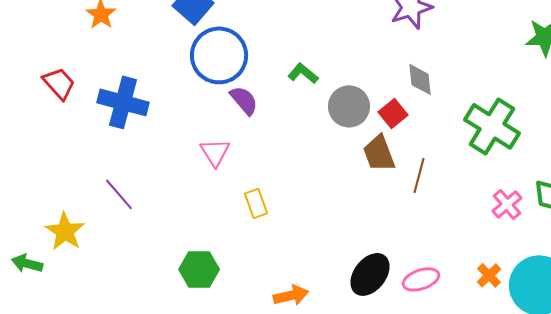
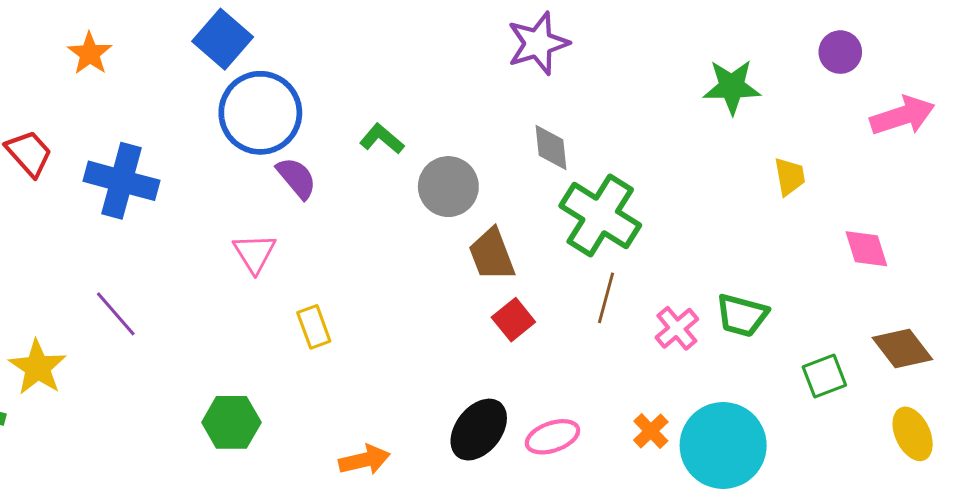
red square: (393, 113) -> (513, 320), moved
green cross: (492, 126) -> (600, 215), moved
brown line: (419, 175) -> (606, 298), moved

